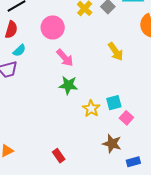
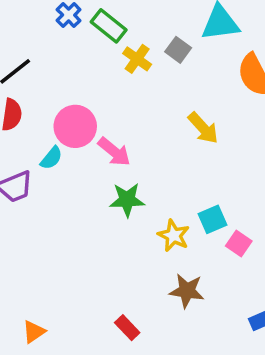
pink circle: (53, 28) -> (75, 126), moved
cyan semicircle: (19, 50) -> (51, 158), moved
brown star: (112, 144) -> (187, 291), moved

